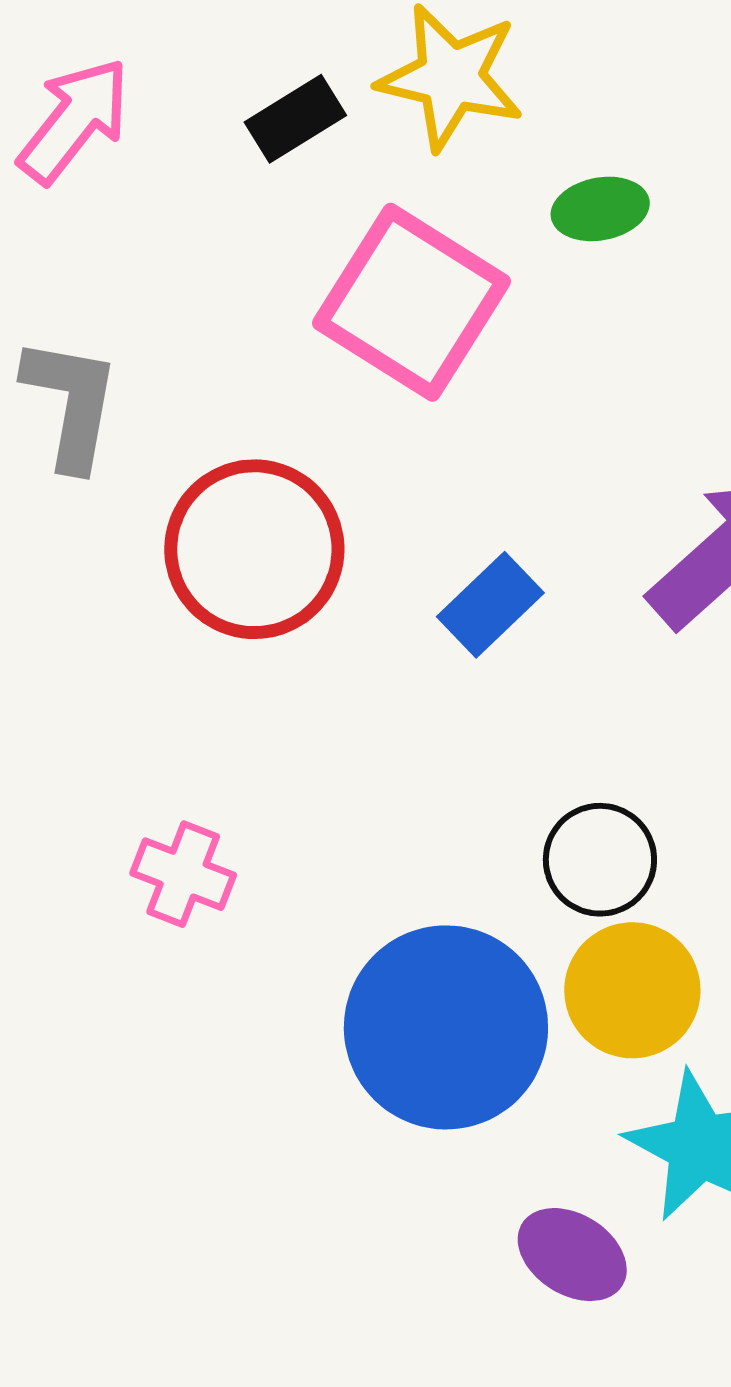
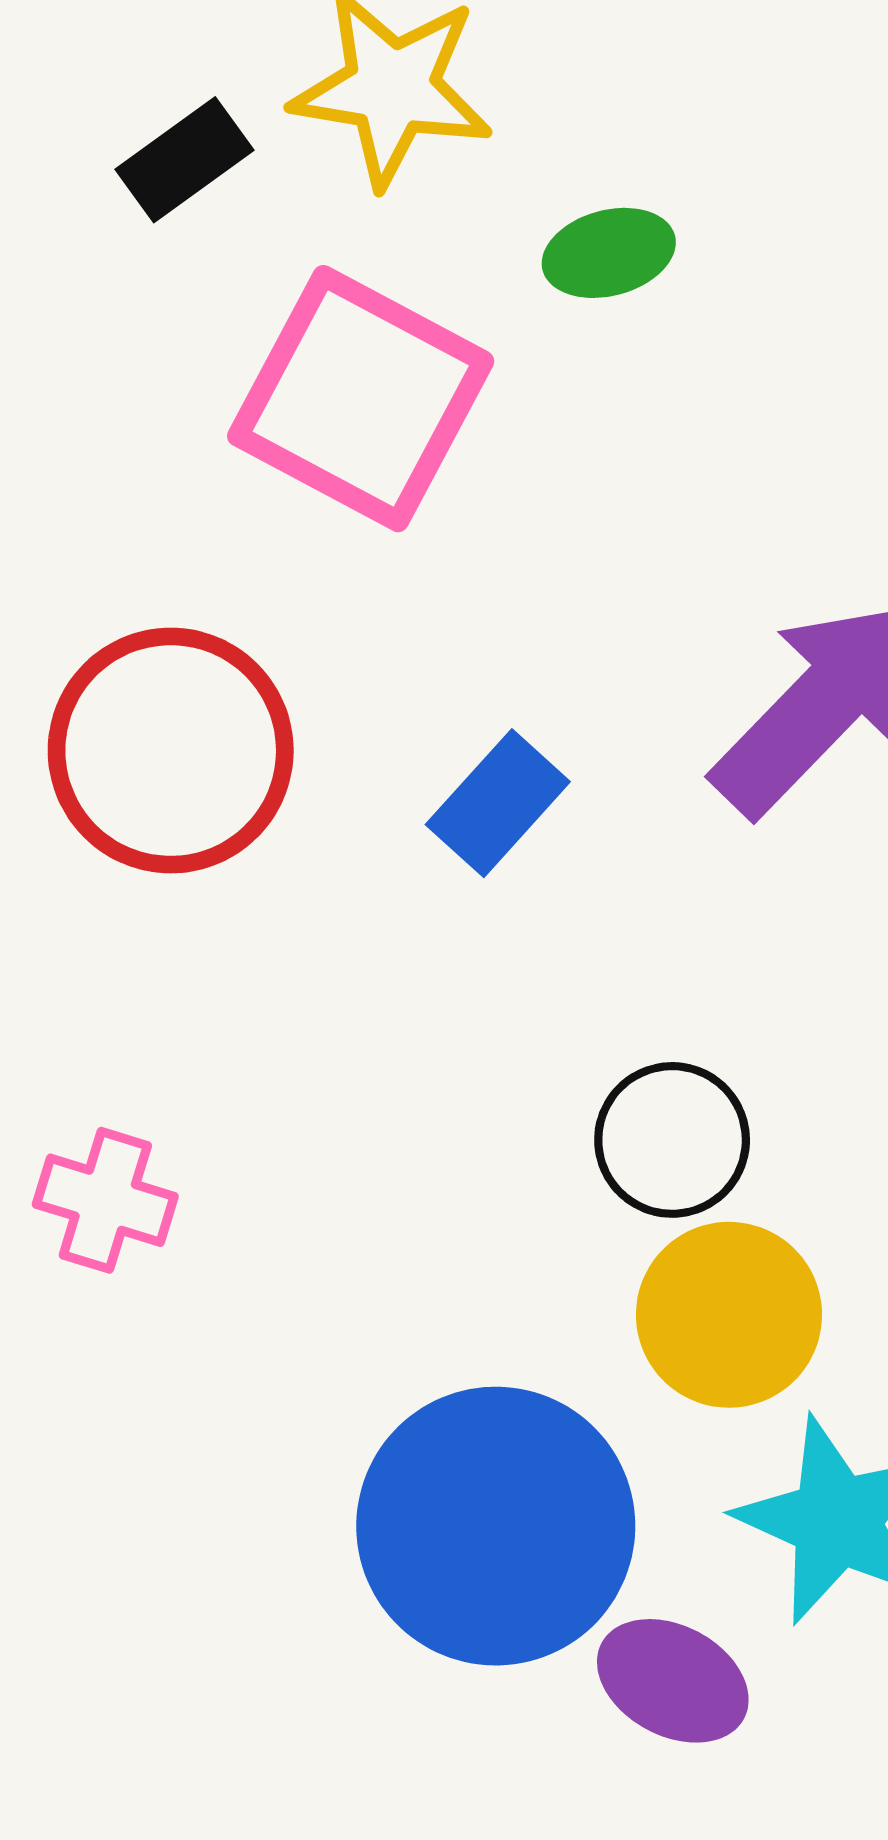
blue circle: (446, 1027) -> (496, 1526), moved

